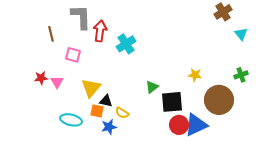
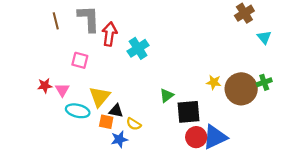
brown line: (51, 34) -> (56, 21), moved
brown circle: (219, 100) -> (241, 89), moved
cyan ellipse: (71, 120) -> (78, 111), moved

